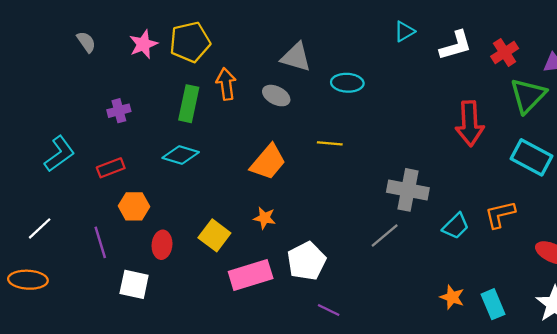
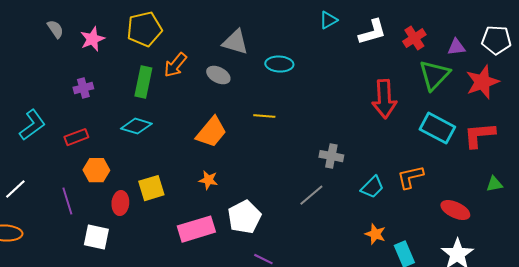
pink star: (143, 44) -> (92, 39), moved
orange arrow: (226, 84) -> (175, 65), turned -132
gray cross: (408, 190) -> (331, 156), size x0.7
yellow square: (214, 235) -> (151, 188), moved, turned 36
orange star: (452, 297) -> (375, 234), moved

